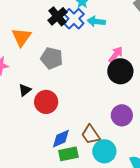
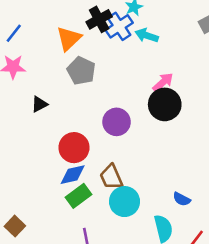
orange triangle: (21, 37) -> (69, 38), moved
red circle: (46, 102) -> (74, 148), moved
purple circle: (122, 115) -> (117, 122), moved
green rectangle: (68, 154) -> (78, 196), turned -36

